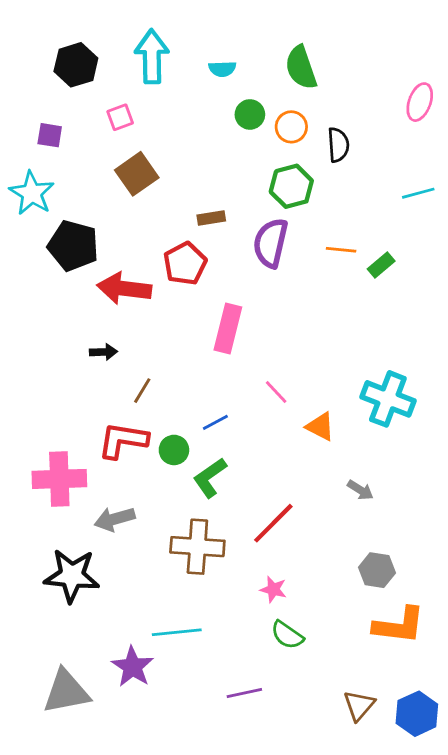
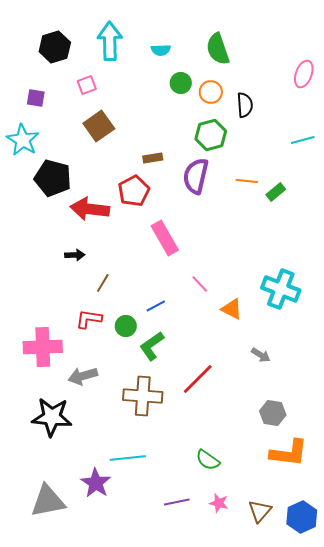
pink rectangle: (228, 328) -> (165, 238), turned -44
red L-shape: (123, 440) -> (89, 319), size x0.7
pink star: (273, 589) -> (219, 503), moved

